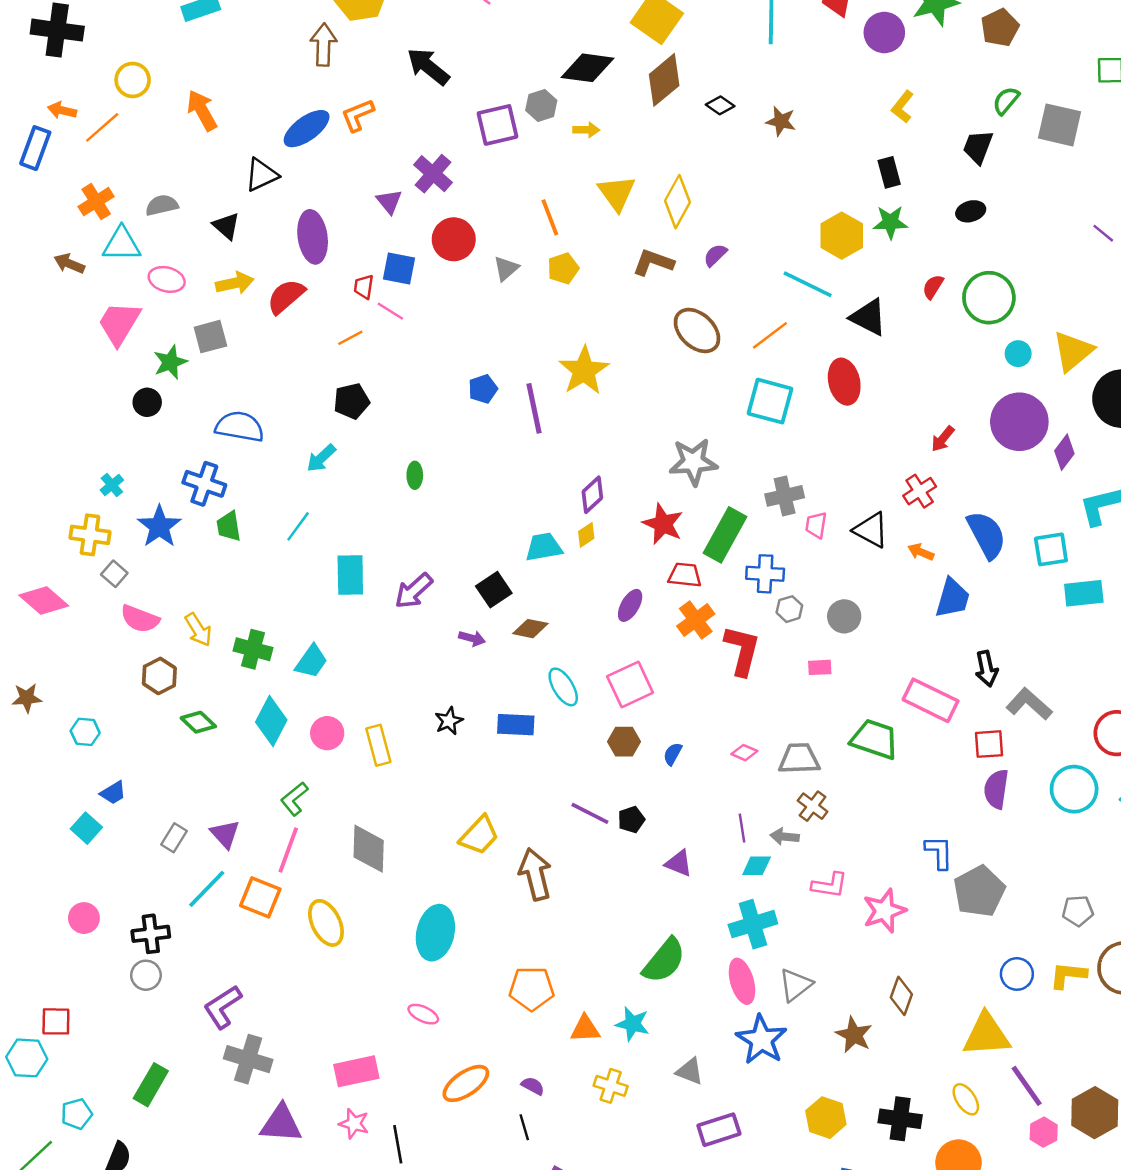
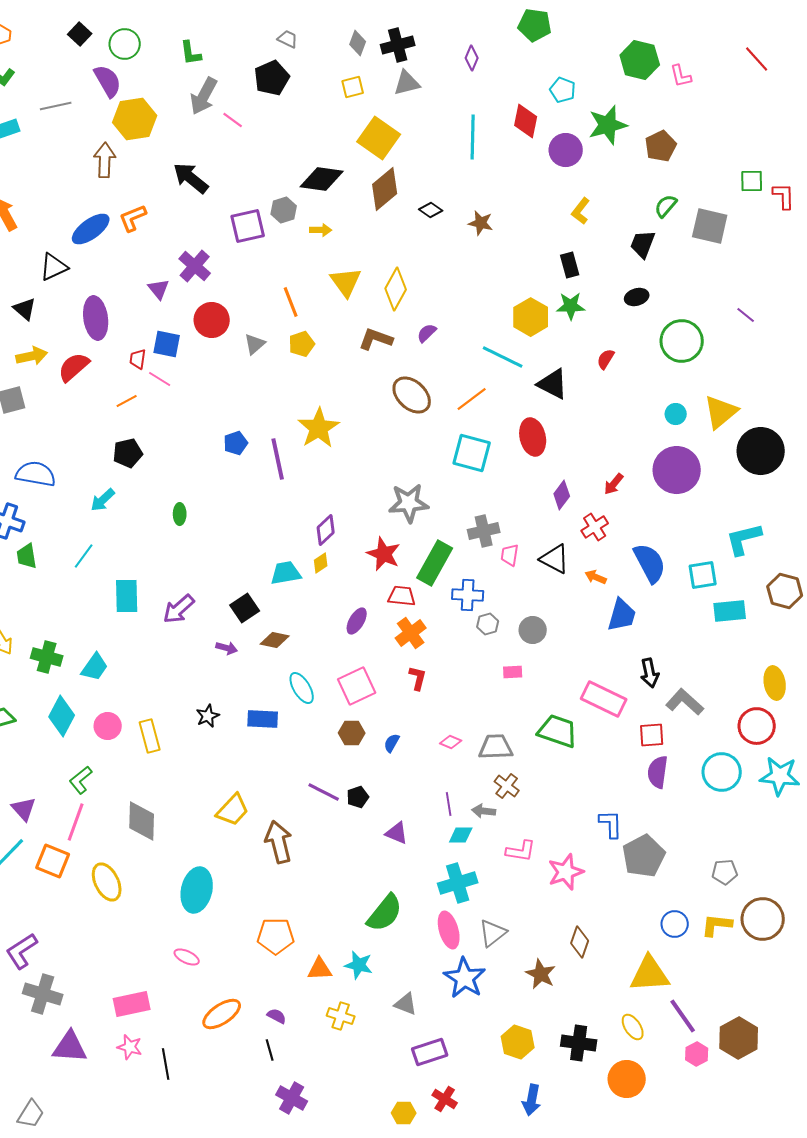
green circle: (989, 298) -> (682, 341), moved
purple diamond: (1064, 452) -> (562, 495), moved
red L-shape: (742, 650) -> (418, 678), moved, size x0.6

